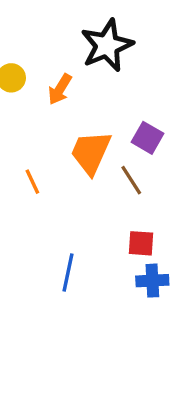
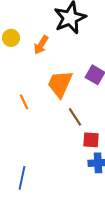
brown line: (131, 180) -> (75, 117), moved
blue line: (68, 272) -> (22, 178), moved

